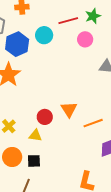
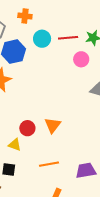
cyan circle: (44, 35) -> (42, 39), moved
orange line: (93, 123) -> (49, 164), moved

